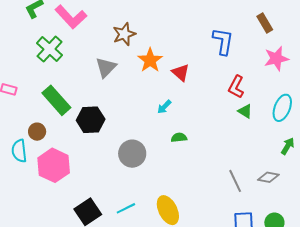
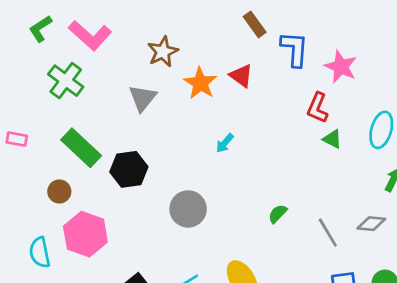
brown rectangle: (265, 23) -> (255, 24), moved
pink star: (276, 59) -> (341, 67), moved, turned -30
red triangle: (181, 73) -> (241, 76), moved
green semicircle: (179, 138) -> (278, 214), moved, turned -35
cyan semicircle: (19, 151) -> (40, 252), moved

